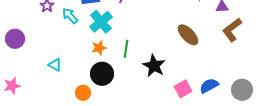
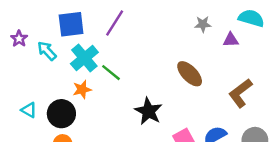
brown L-shape: (232, 30) -> (240, 93), moved
green line: (126, 49) -> (111, 73), moved, turned -60
black circle: (102, 74) -> (61, 114), moved

